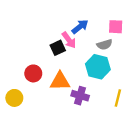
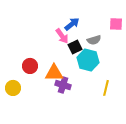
pink square: (116, 27) -> (116, 24), moved
black square: (58, 48) -> (75, 47), moved
purple cross: (80, 96) -> (63, 85), moved

